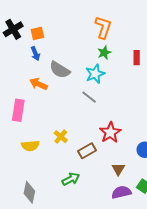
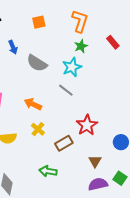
orange square: (37, 33) -> (39, 22), moved
red rectangle: (137, 58) -> (113, 42), moved, turned -40
orange arrow: (38, 84) -> (33, 104), moved
green arrow: (71, 179) -> (48, 171), turned -144

